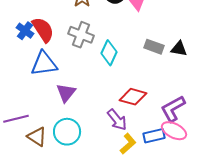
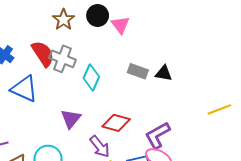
red semicircle: (43, 30) -> (43, 54), moved
blue triangle: (44, 64) -> (24, 89), turned 32
purple triangle: (66, 93) -> (71, 119), moved

